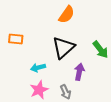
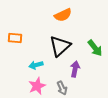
orange semicircle: (67, 15) -> (63, 15), turned 30

